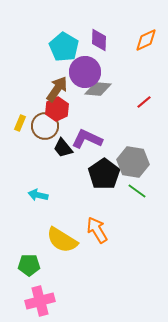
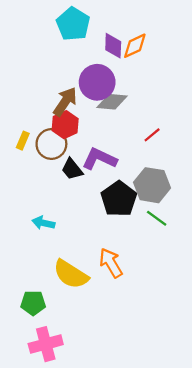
orange diamond: (146, 40) -> (135, 46), moved
cyan pentagon: (64, 47) -> (73, 24), moved
red line: (144, 102) -> (152, 135), moved

